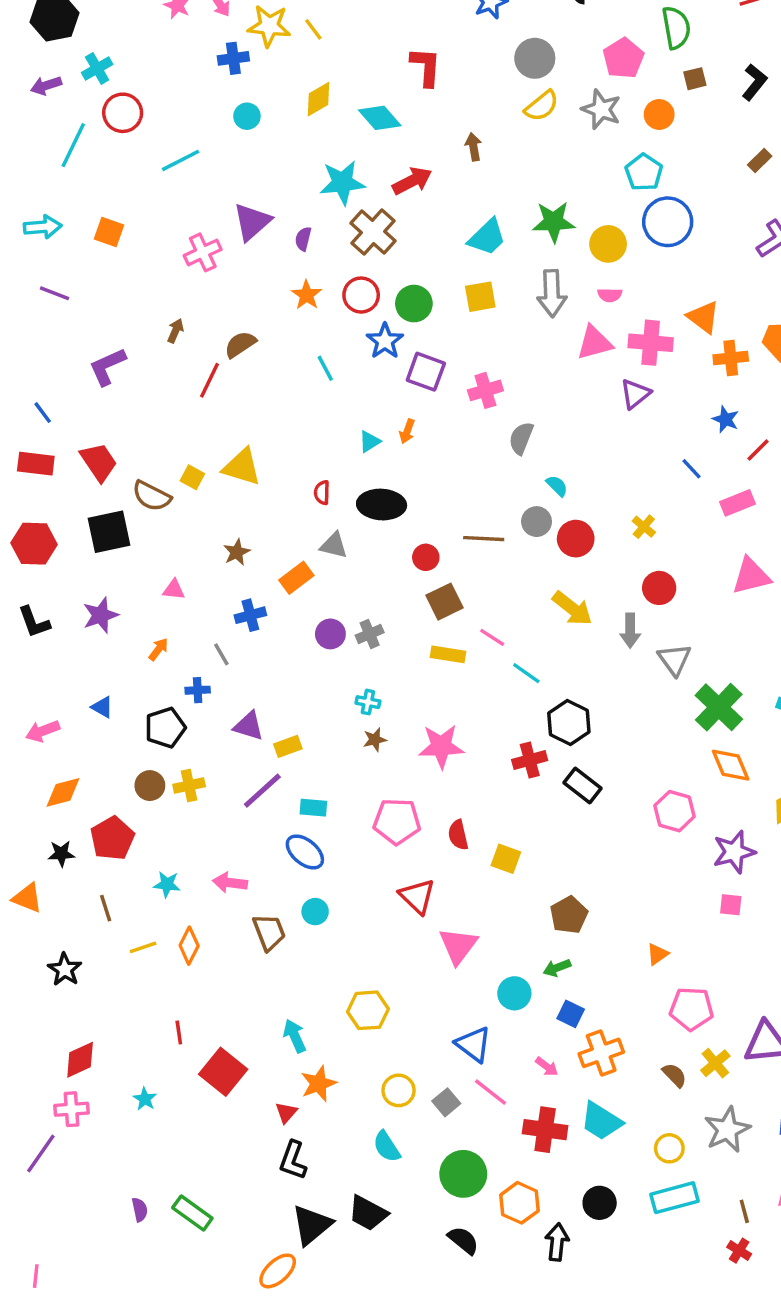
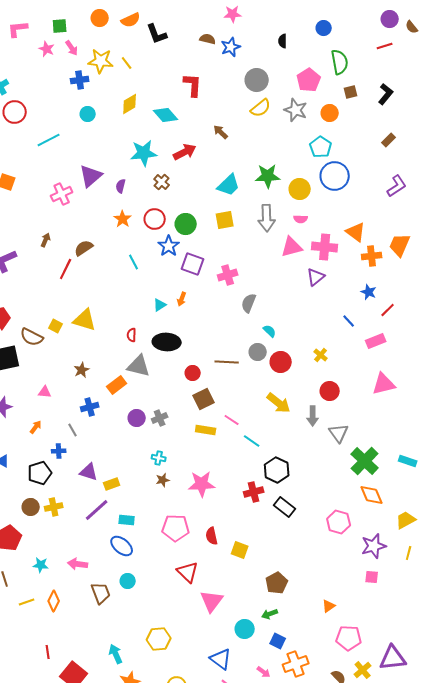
brown arrow: (473, 147) -> (221, 132), turned -35
brown cross: (373, 232) -> (162, 182), size x0.6
gray triangle: (334, 545) -> (139, 366), size x1.4

